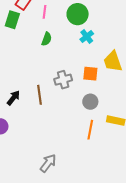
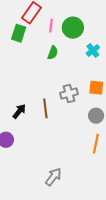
green circle: (78, 14) -> (73, 28), moved

